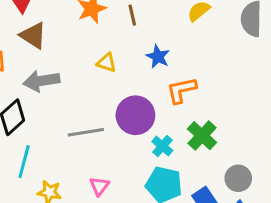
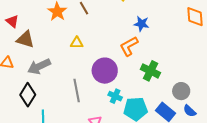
blue star: (158, 57) -> (141, 24), moved
gray line: (86, 132) -> (77, 90), turned -75
cyan cross: (162, 146) -> (115, 96), moved

